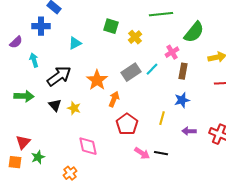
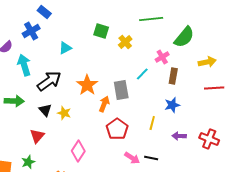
blue cross: (41, 26) -> (31, 31), turned -30
cyan arrow: (34, 60) -> (24, 65), size x1.5
gray rectangle: (131, 72) -> (121, 90), moved, turned -66
red triangle: (23, 142) -> (37, 136), moved
pink diamond: (88, 146) -> (78, 151), turned 45

